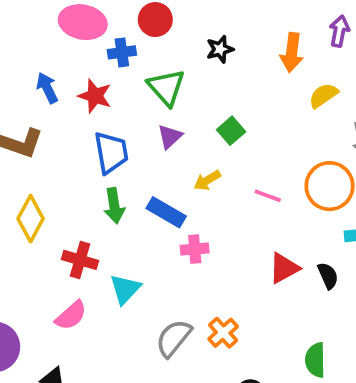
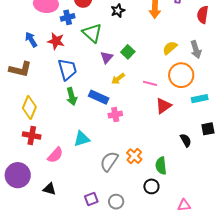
yellow semicircle: (323, 95) -> (170, 48), moved
purple triangle: (170, 137) -> (107, 57), moved
red cross: (80, 260) -> (32, 136), moved
red triangle: (284, 268) -> (163, 106), moved
black semicircle: (328, 276) -> (186, 140), moved
cyan triangle: (125, 289) -> (82, 139), turned 36
green semicircle: (315, 360) -> (161, 166), moved

